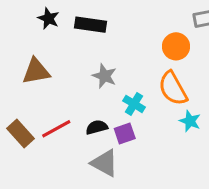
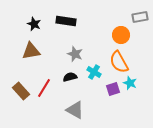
black star: (48, 18) -> (34, 24), moved
black semicircle: (97, 127) -> (70, 77), moved
red line: (56, 129) -> (44, 88), turned -30
purple square: (125, 133) -> (113, 89), moved

